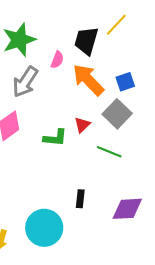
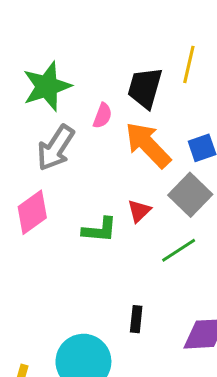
yellow line: (116, 25) -> (189, 64), turned -30
green line: (109, 152) -> (179, 250), turned -55

